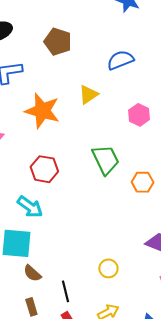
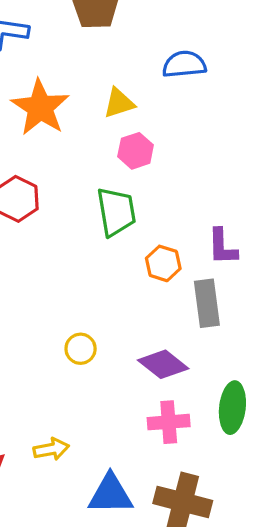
pink hexagon: (139, 115) -> (136, 151), moved
yellow circle: (108, 268) -> (81, 349), moved

